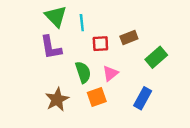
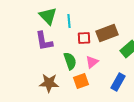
brown rectangle: (129, 37) -> (107, 33), size x1.5
brown star: (57, 99) -> (49, 83), turned 30

